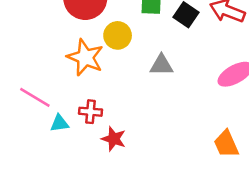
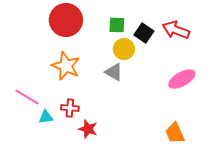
yellow circle: (118, 35) -> (124, 49), moved
gray triangle: (161, 65) -> (114, 72), moved, turned 30

